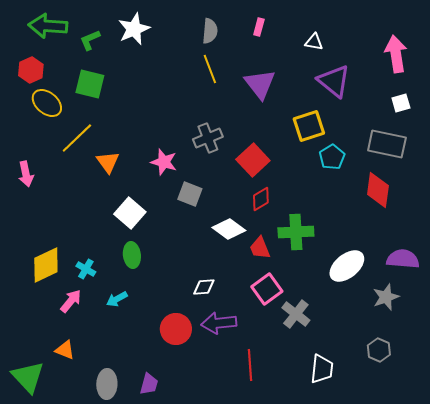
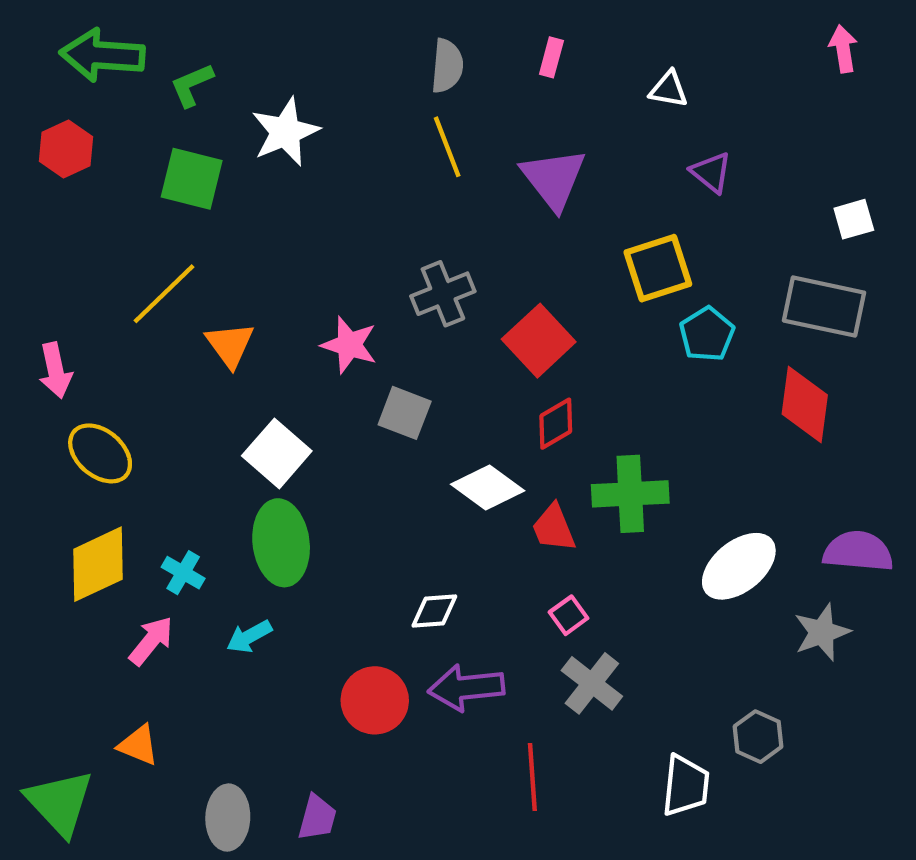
white star: (134, 29) -> (285, 132), moved
pink arrow: (396, 54) -> (843, 49), moved, size x0.6
purple triangle: (334, 81) -> (711, 172), size x0.6
yellow ellipse: (47, 103) -> (100, 453), moved
green ellipse: (132, 255) -> (281, 543), size x1.5
pink square: (267, 289) -> (569, 615), size x0.6
gray cross: (296, 314) -> (592, 683), moved
gray hexagon: (379, 350) -> (758, 737), moved

